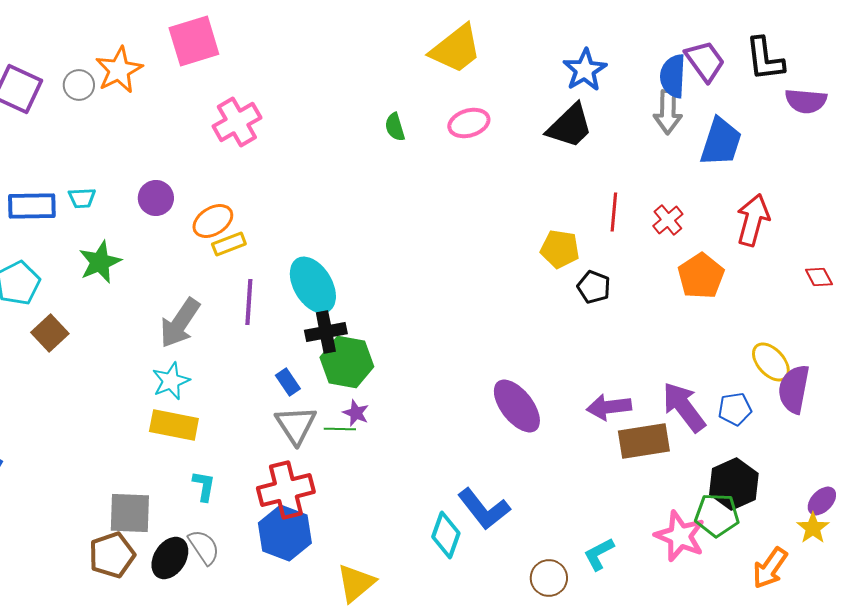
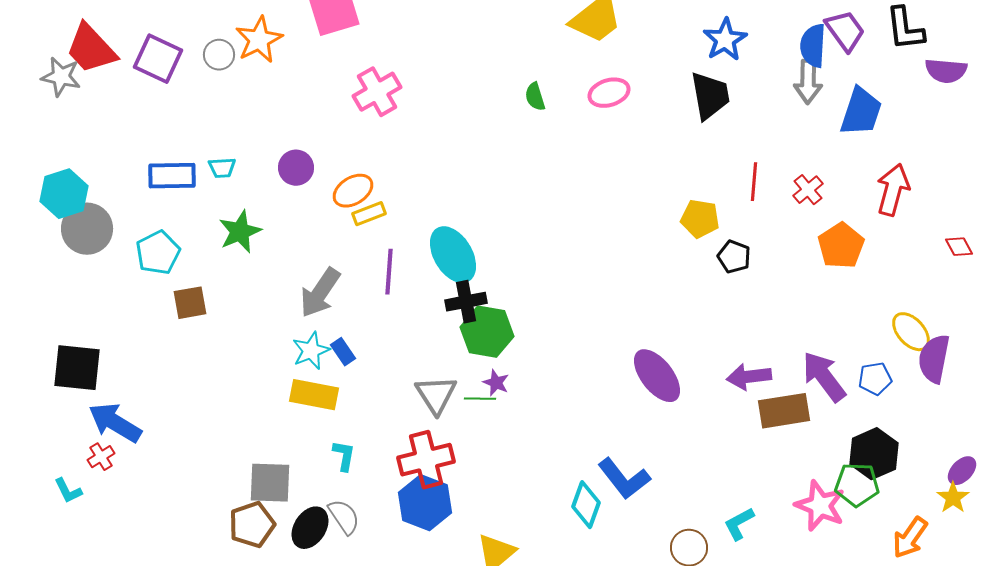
black trapezoid: (570, 126) -> (710, 96), turned -56
brown square: (50, 333) -> (190, 303), turned 33
blue rectangle: (288, 382) -> (343, 352), moved

